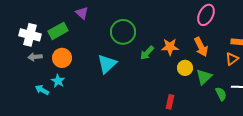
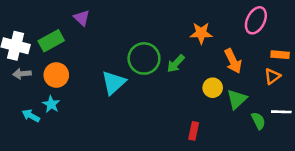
pink ellipse: (206, 15) -> (256, 20), moved
green circle: (123, 32) -> (144, 58), moved
orange star: (170, 47) -> (201, 33), moved
green arrow: (147, 53) -> (176, 64), moved

